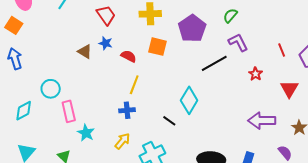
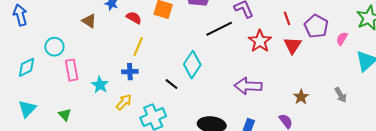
brown triangle: (85, 52) -> (89, 21), moved
red star: (256, 74) -> (260, 41), size x1.6
red triangle: (289, 89) -> (293, 45), moved
purple arrow: (262, 121) -> (248, 86), moved
cyan star: (86, 133) -> (100, 85), moved

